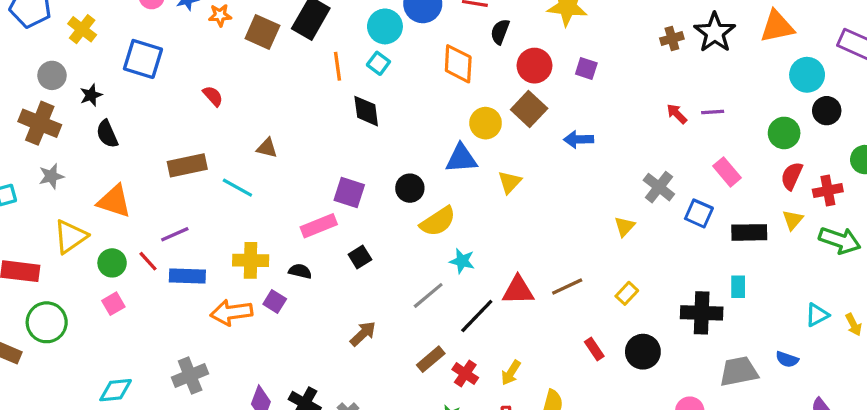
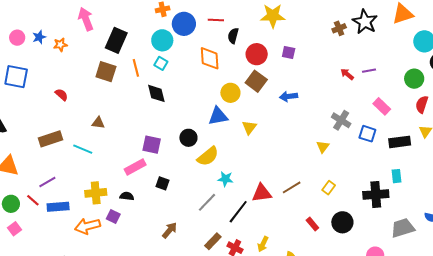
brown square: (262, 32) -> (106, 72), moved
black square: (360, 257) -> (163, 183), turned -32

